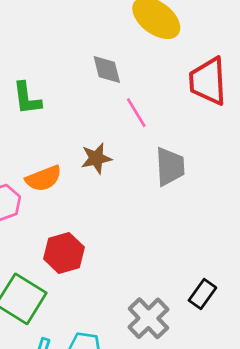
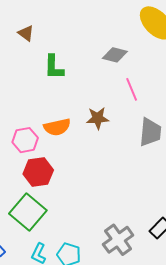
gray diamond: (107, 70) -> (115, 55), turned -70
red hexagon: (64, 253) -> (38, 172), moved

